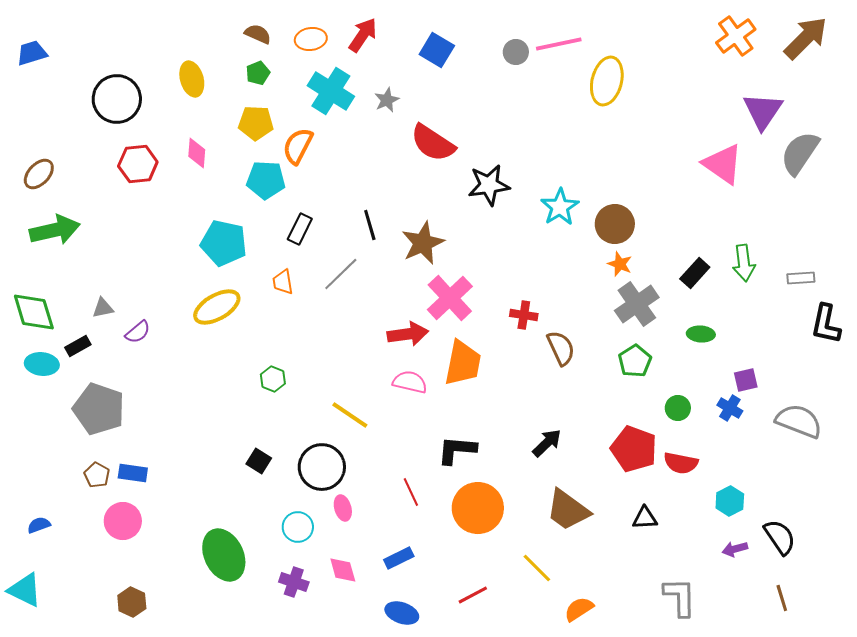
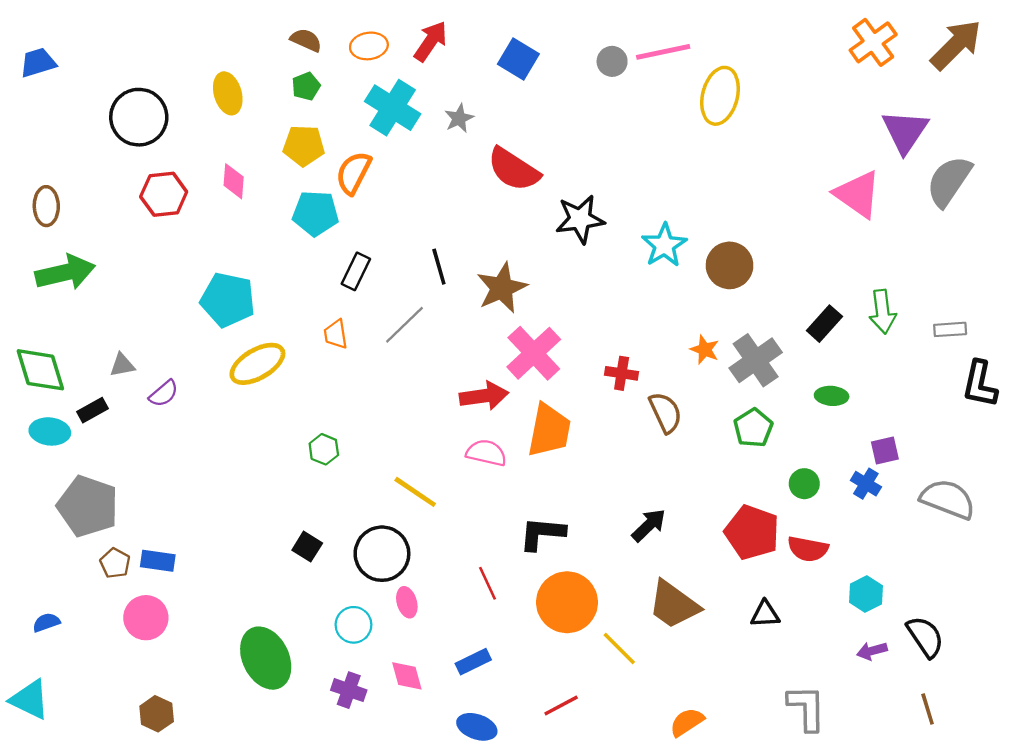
brown ellipse: (39, 174) -> (46, 206), turned -44
cyan pentagon: (224, 243) -> (228, 300), moved
orange star: (620, 264) -> (705, 350), moved
gray pentagon: (99, 409) -> (88, 506), moved
yellow line: (537, 568) -> (619, 649), moved

